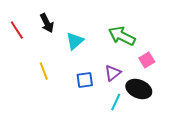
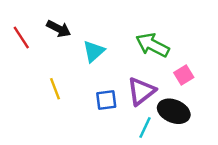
black arrow: (47, 23) -> (59, 29), turned -36
purple triangle: (113, 73) -> (141, 91), size x1.4

